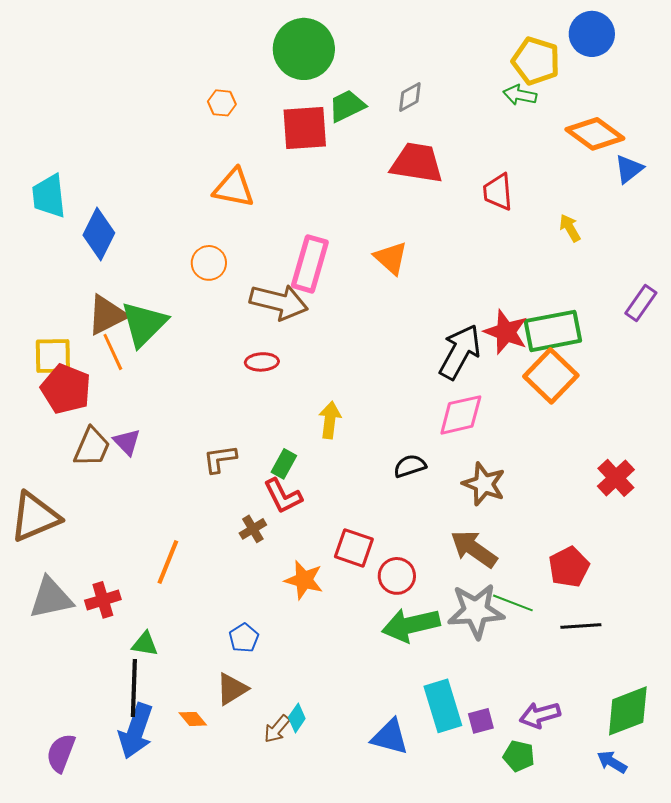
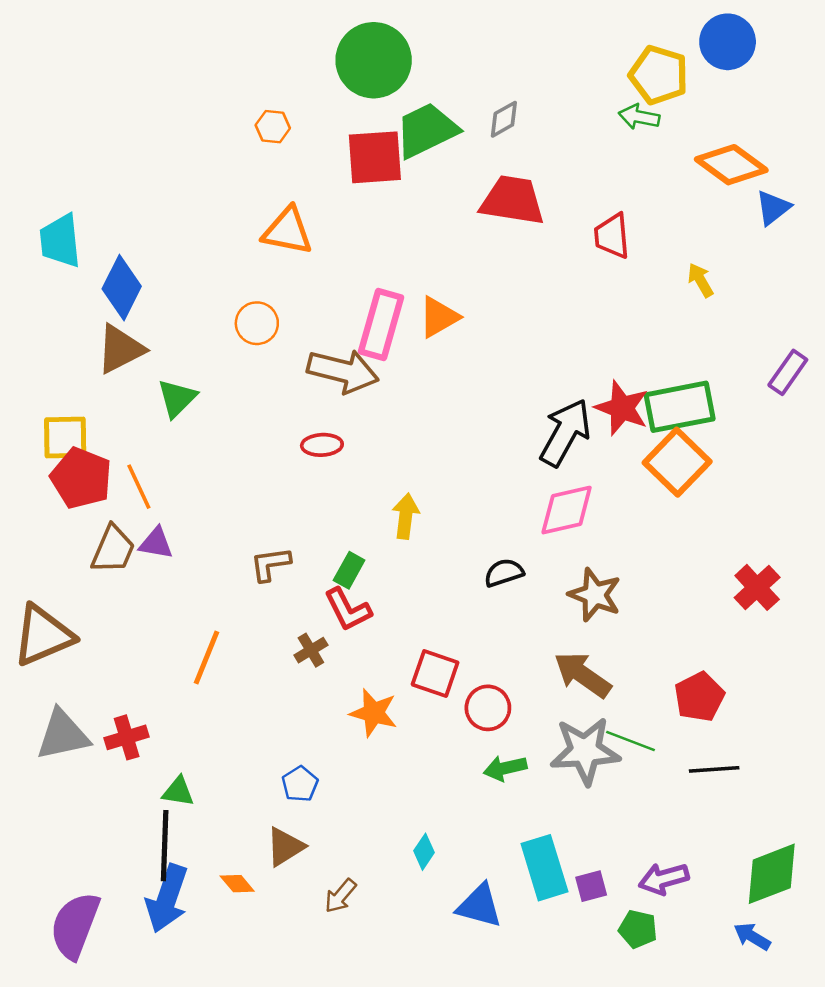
green trapezoid: (347, 106) -> (426, 130), size x1.4
orange triangle: (391, 258) -> (439, 317), moved, turned 48
brown triangle: (107, 315) -> (120, 349), moved
green triangle: (144, 324) -> (177, 398), size x0.7
orange line: (113, 352) -> (139, 487), moved
purple triangle: (127, 442) -> (156, 543), turned -36
orange line: (168, 562) -> (206, 658), moved
green arrow: (411, 625) -> (505, 768), size x0.6
cyan diamond: (297, 718) -> (424, 852), moved
purple semicircle: (61, 753) -> (75, 925), size x1.4

